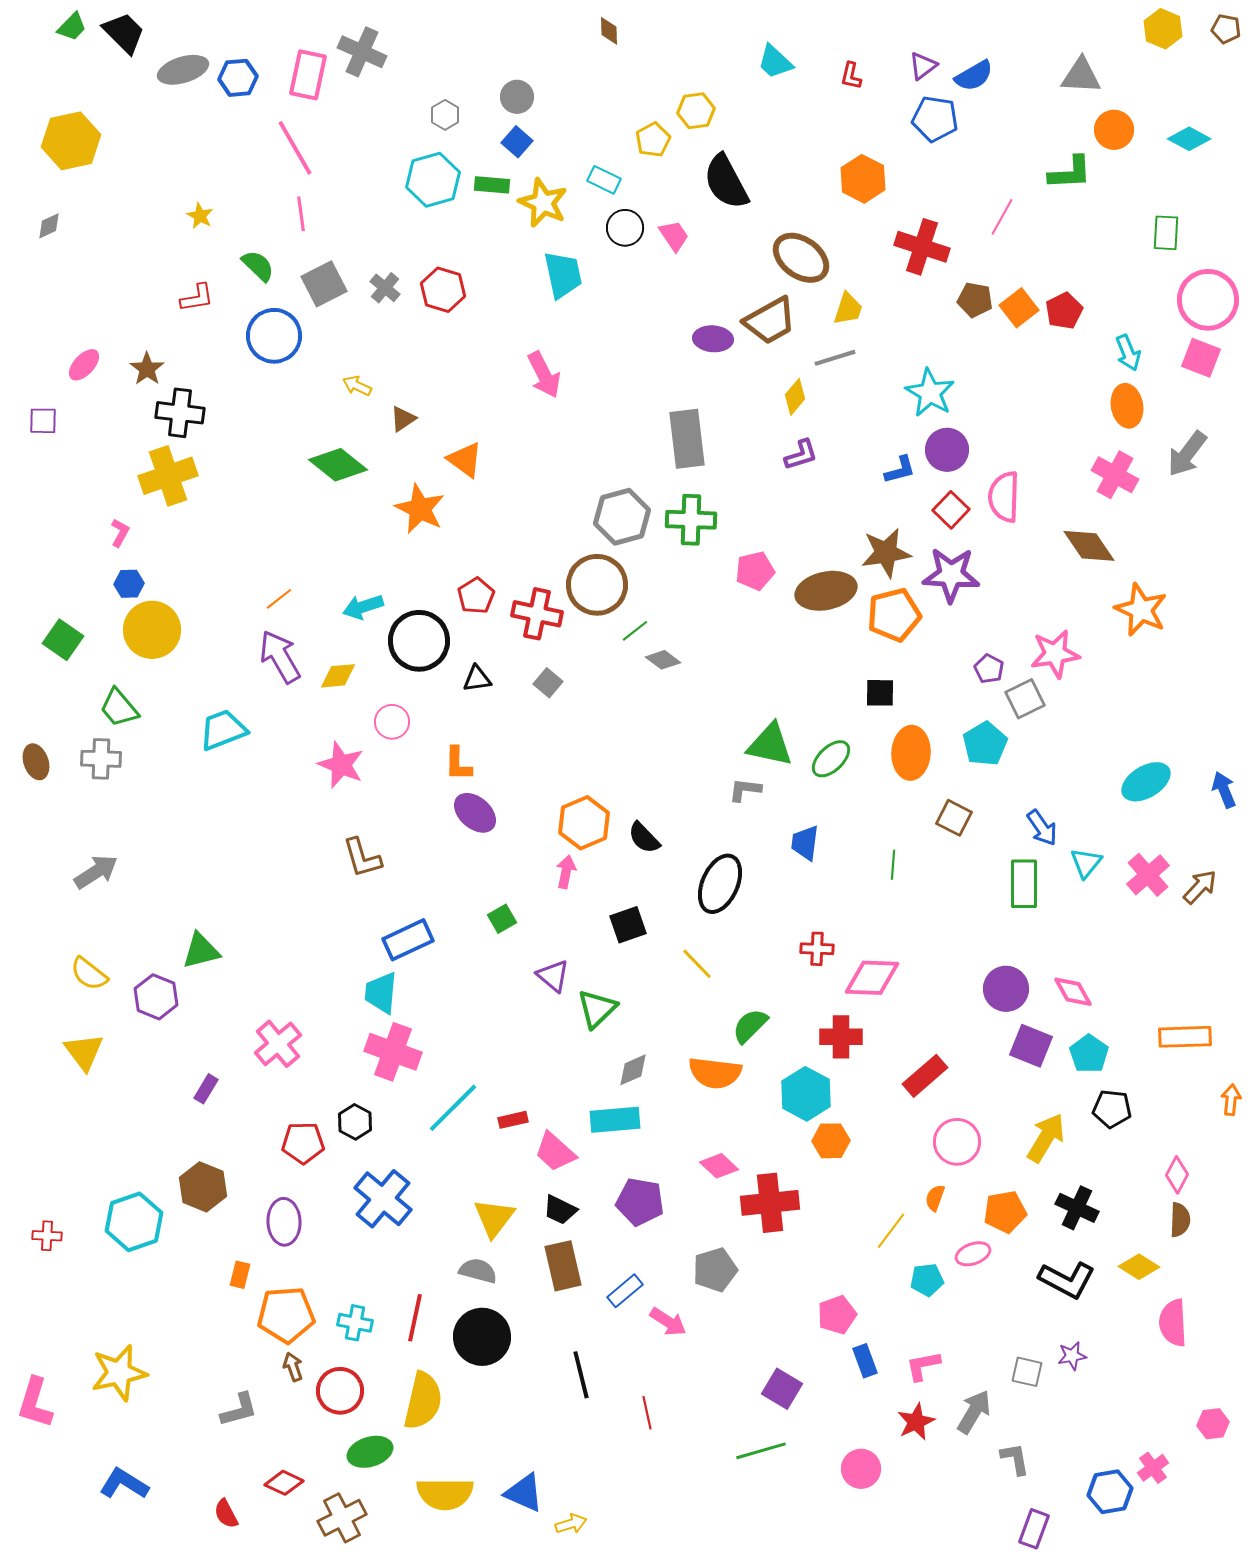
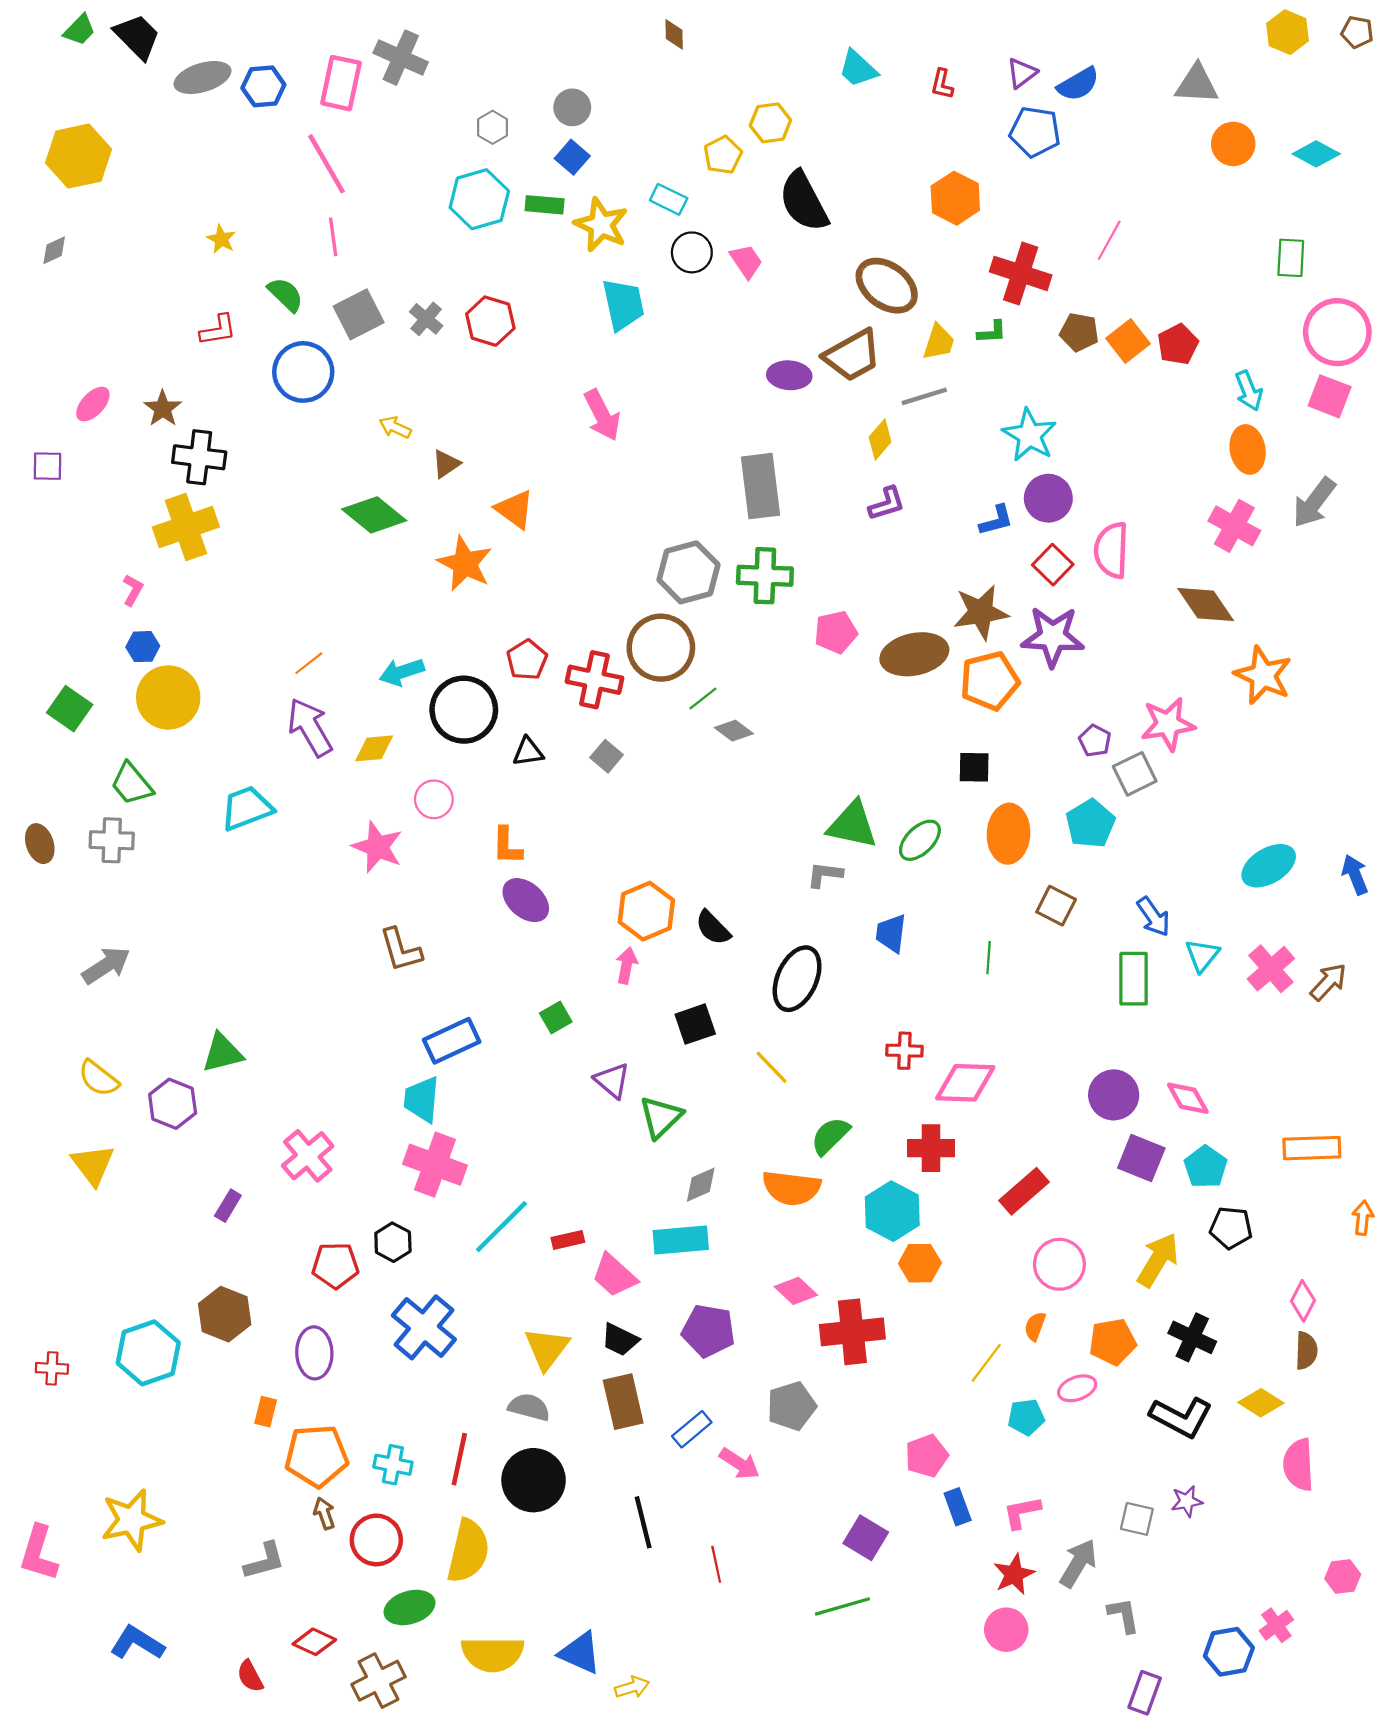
green L-shape: (1070, 173) -> (992, 332), moved, size x0.6
pink circle: (861, 1469) -> (1006, 1630), moved

